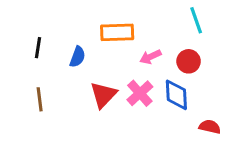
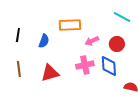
cyan line: (196, 20) -> (122, 17), turned -42
pink cross: (140, 93) -> (85, 65), turned 30
red triangle: (103, 95) -> (50, 73), moved, turned 30

